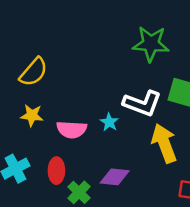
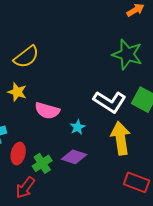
cyan star: (109, 122) -> (78, 127), moved
red ellipse: (56, 171) -> (18, 154), moved

